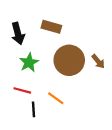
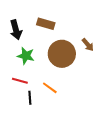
brown arrow: (98, 61) -> (88, 45), moved
green star: (29, 63) -> (26, 56), turned -30

